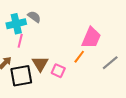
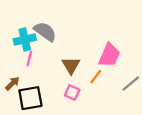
gray semicircle: (34, 17) -> (45, 32), size x1.5
brown triangle: (40, 64) -> (71, 65), moved

